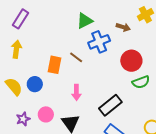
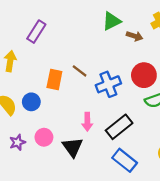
purple rectangle: (20, 19) -> (36, 32), moved
green triangle: (85, 21) -> (111, 21), moved
blue cross: (99, 42) -> (108, 84), moved
pink arrow: (76, 92) -> (87, 122), moved

